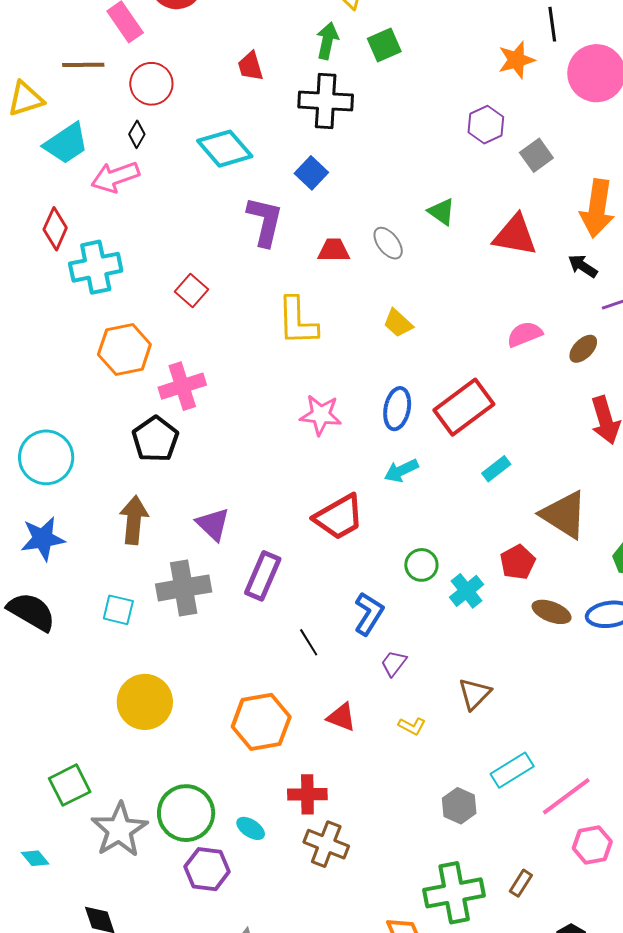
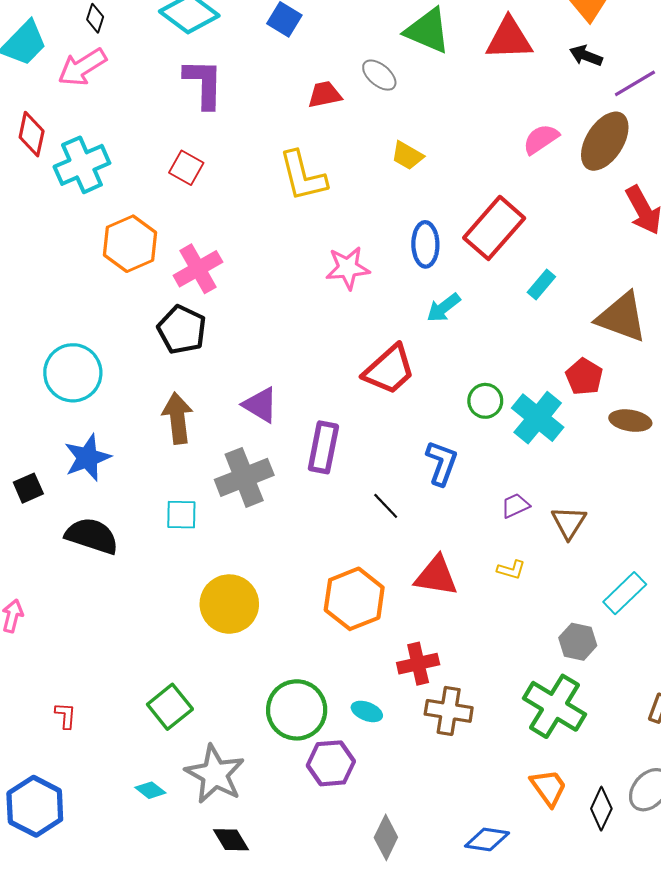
green triangle: (442, 212) -> (428, 31), size x1.6
purple L-shape: (265, 221) -> (204, 83), moved
brown ellipse: (583, 349) -> (605, 141), size x1.8
cyan cross: (467, 591) -> (538, 418), size x1.4
purple trapezoid: (394, 663) -> (515, 506), moved, turned 40
red triangle: (341, 717) -> (436, 576), size x1.4
gray star: (119, 830) -> (215, 774), moved
green cross: (454, 893) -> (554, 706), moved, turned -36

